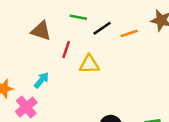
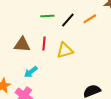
brown triangle: (41, 31) -> (22, 45), moved
cyan arrow: (41, 80) -> (31, 72), turned -152

